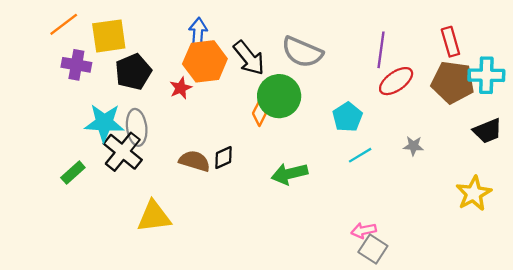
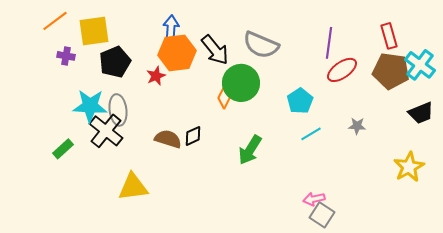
purple cross: (76, 65) -> (66, 56), size x0.7
cyan cross: (486, 75) -> (420, 65), turned 36
green arrow: (290, 174) -> (250, 150), turned -44

